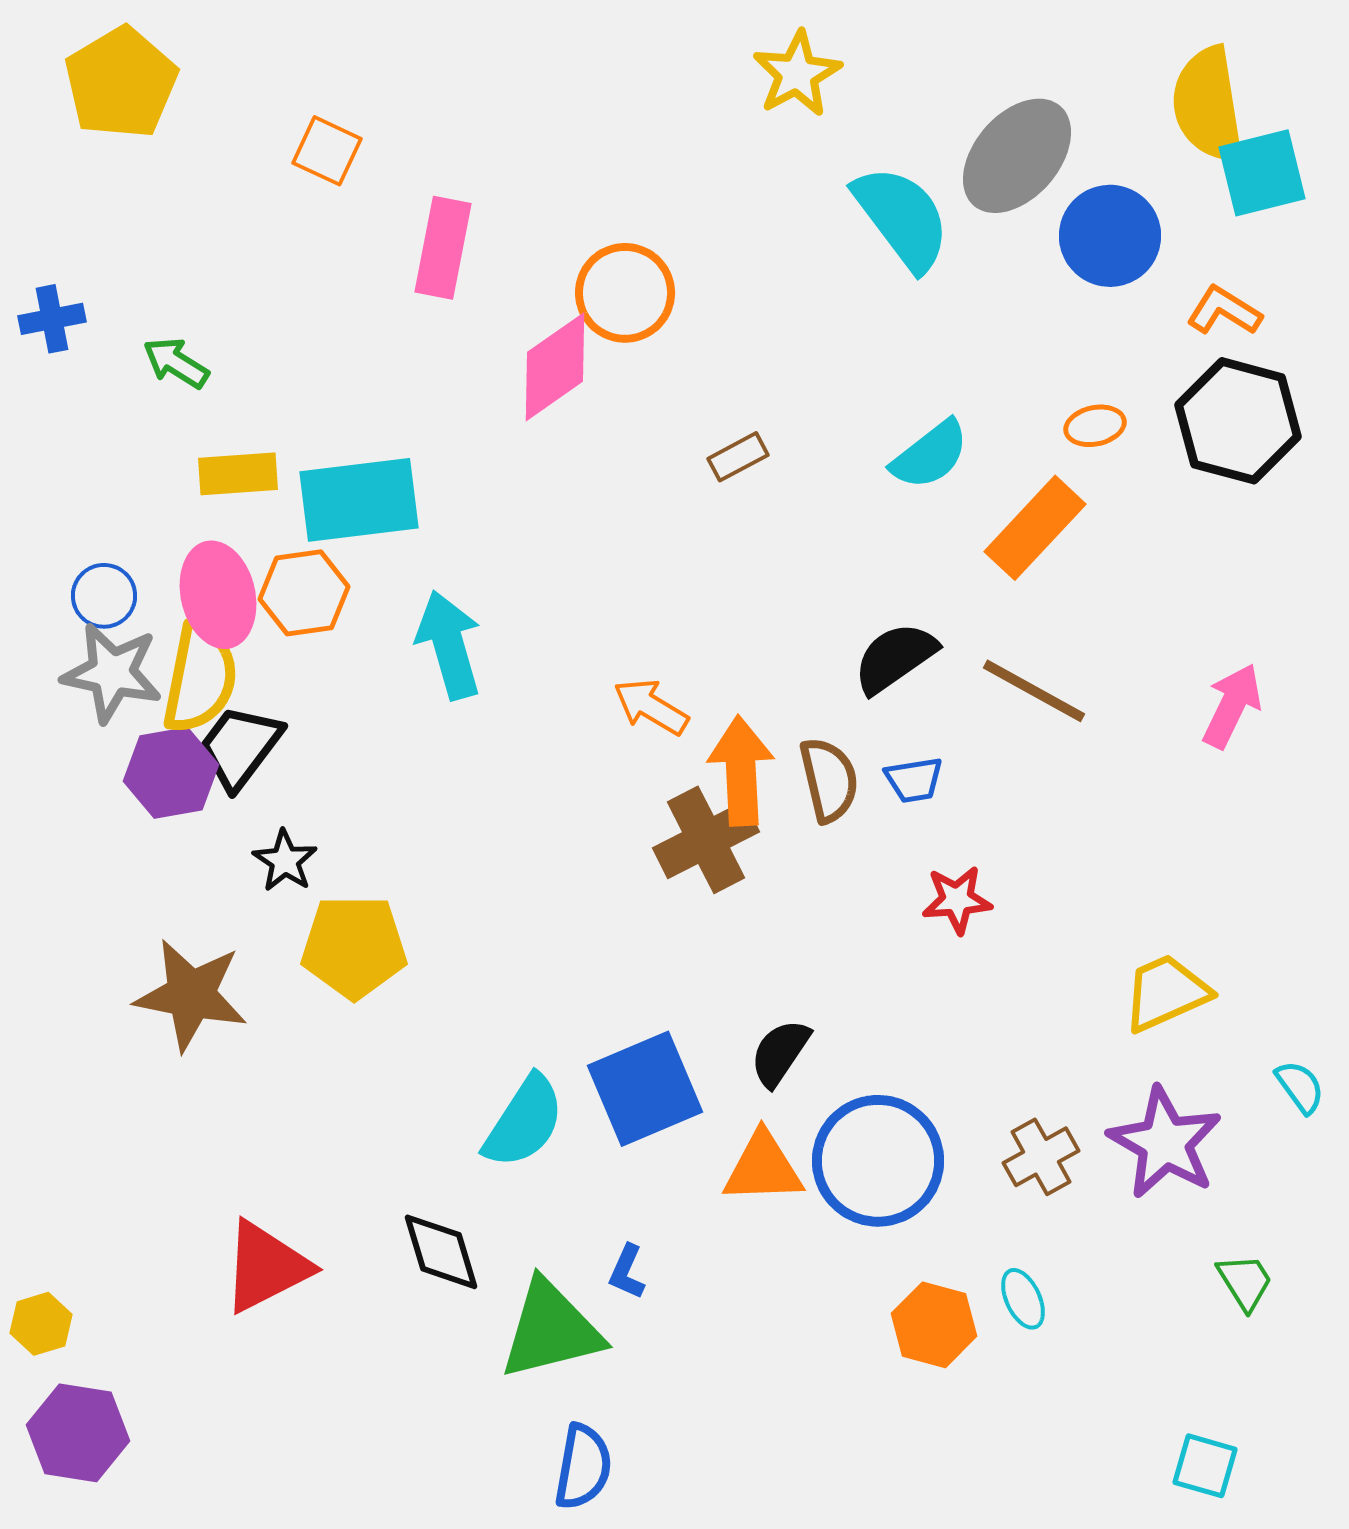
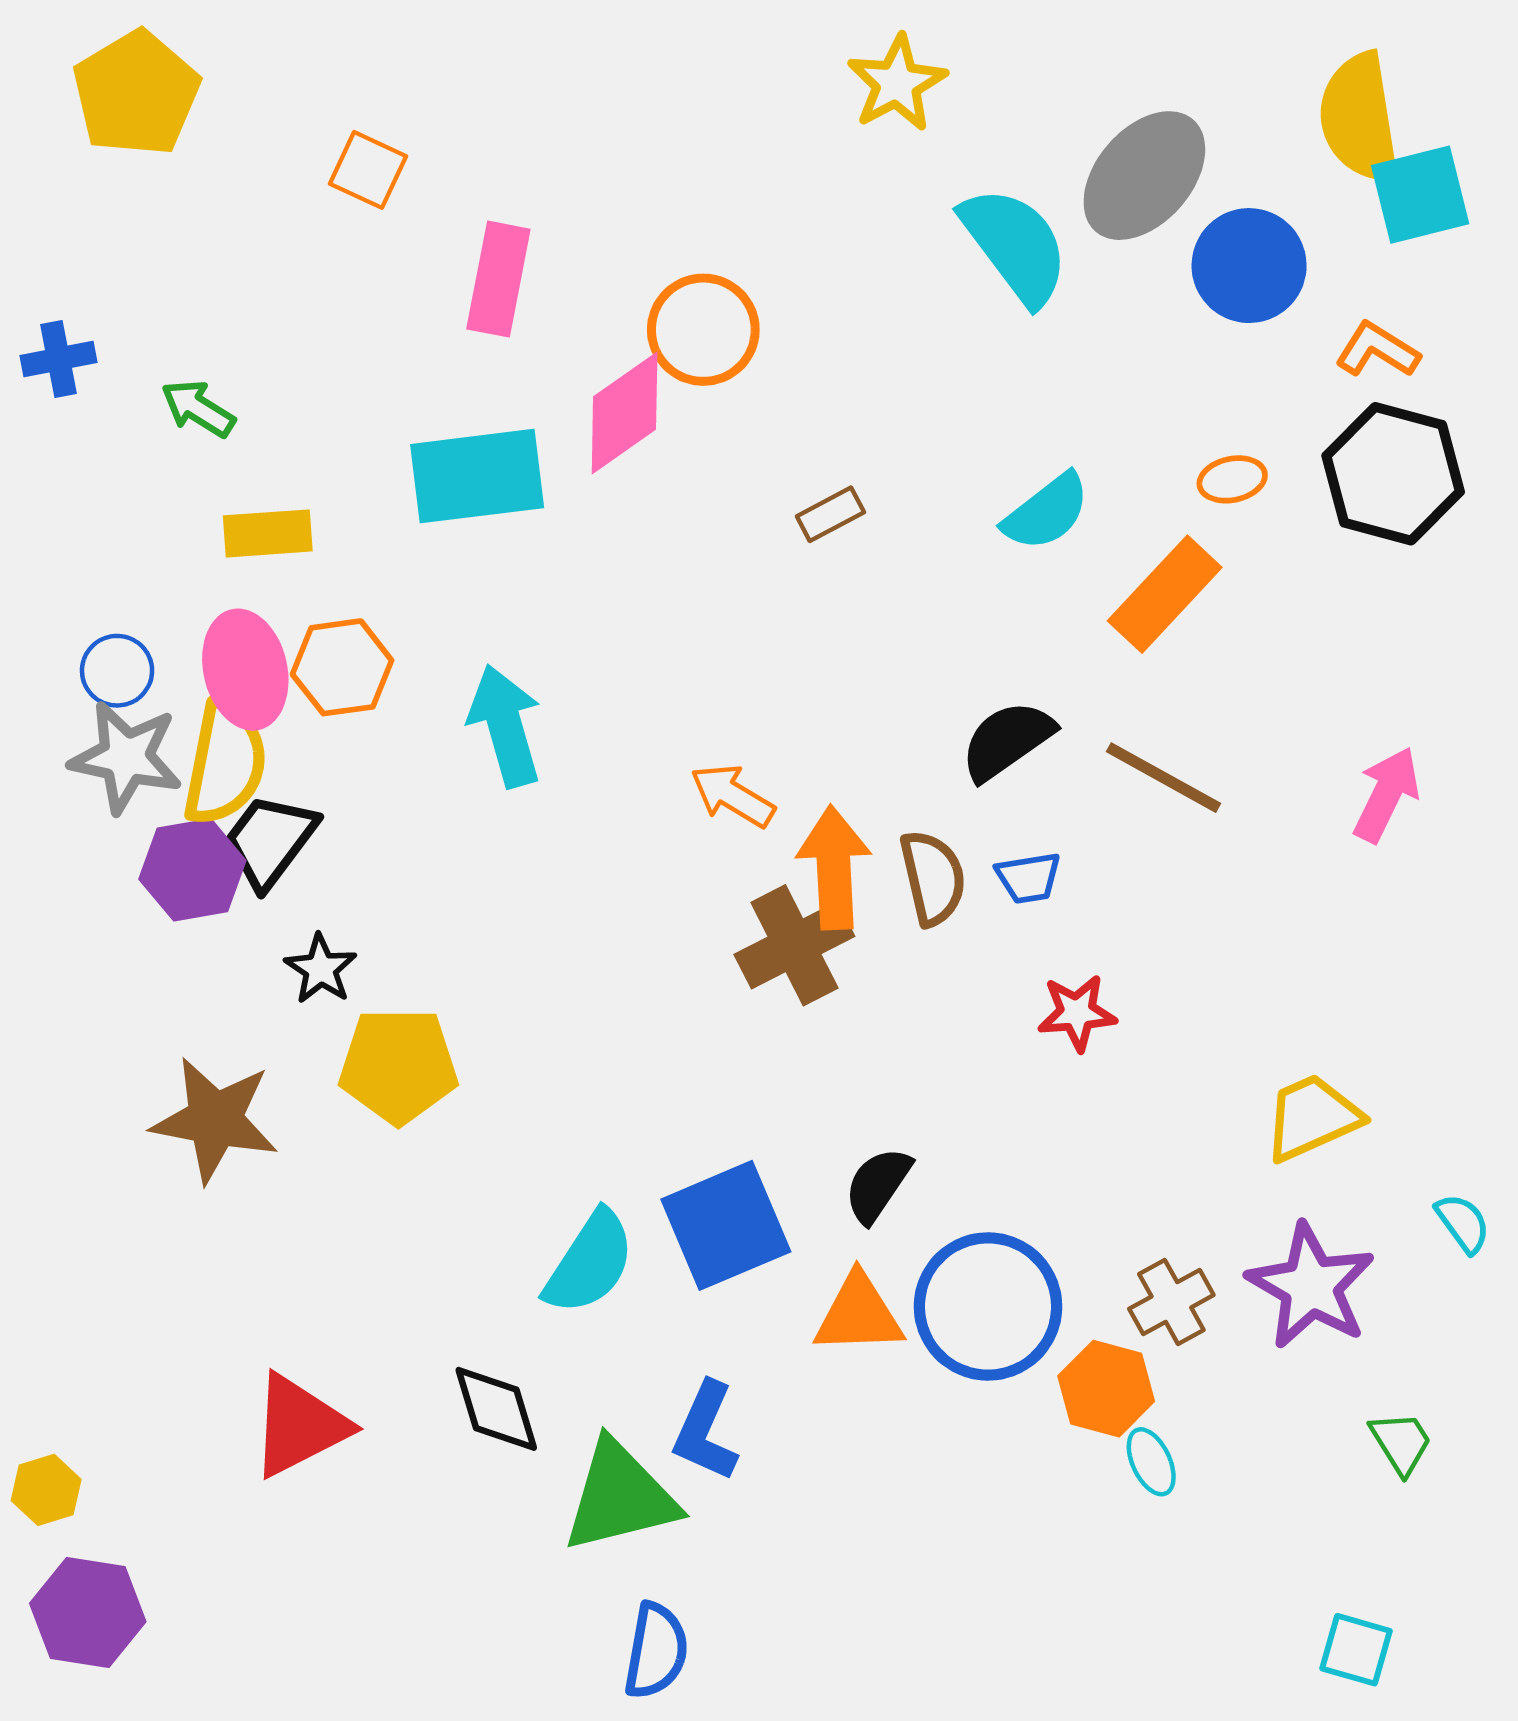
cyan rectangle: (359, 500) -> (477, 476), moved
blue L-shape: (627, 1272) -> (706, 1431), size x1.6
orange hexagon: (934, 1325) -> (1106, 1389), moved

